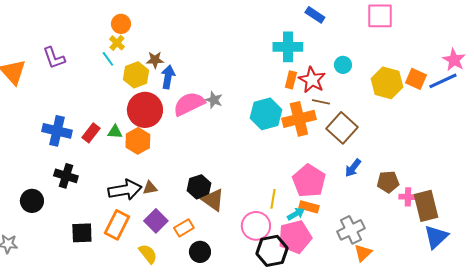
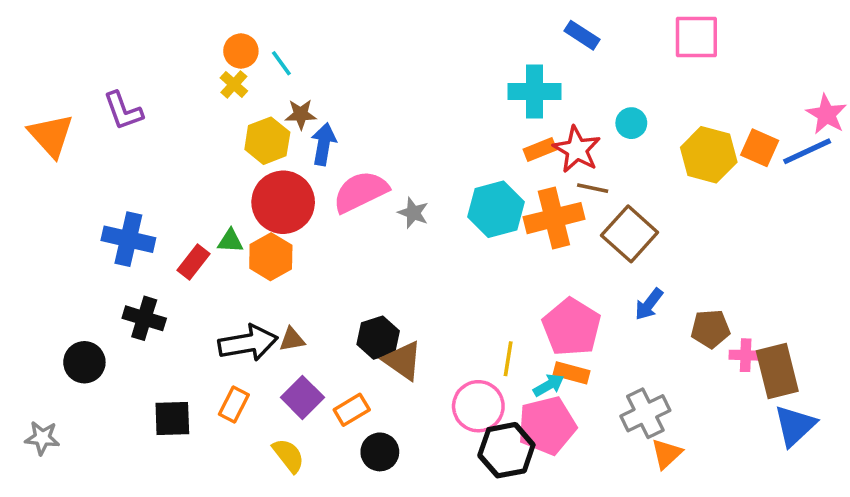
cyan line: (108, 59) -> (281, 63), moved
orange rectangle: (291, 80) -> (540, 149), turned 54
gray star: (214, 100) -> (413, 213), moved
red rectangle: (91, 133) -> (193, 262), moved
orange rectangle: (117, 225) -> (234, 404), size x0.7

